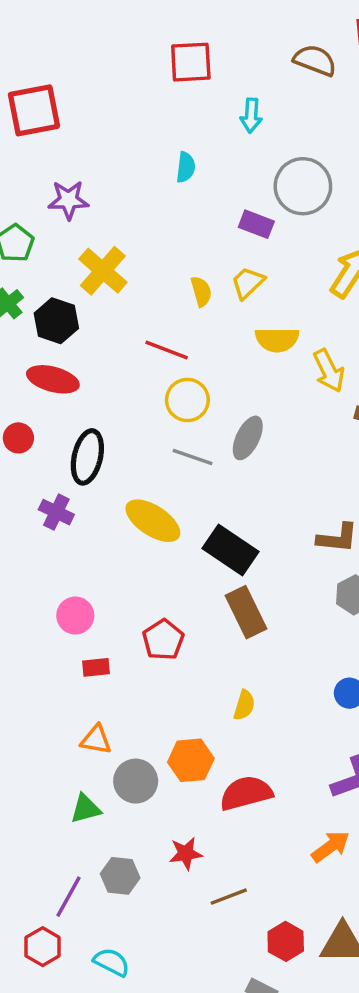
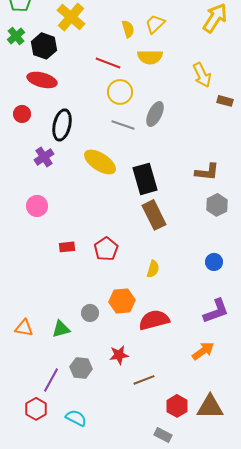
yellow semicircle: (277, 340) -> (150, 57), moved
purple cross: (56, 512) -> (44, 157), turned 30
black rectangle: (230, 550) -> (145, 179), turned 40
pink circle: (75, 616) -> (37, 206), moved
red pentagon: (163, 640) -> (106, 249), moved
orange triangle: (96, 740) -> (24, 328), moved
gray circle: (136, 781) -> (90, 313), size x0.7

